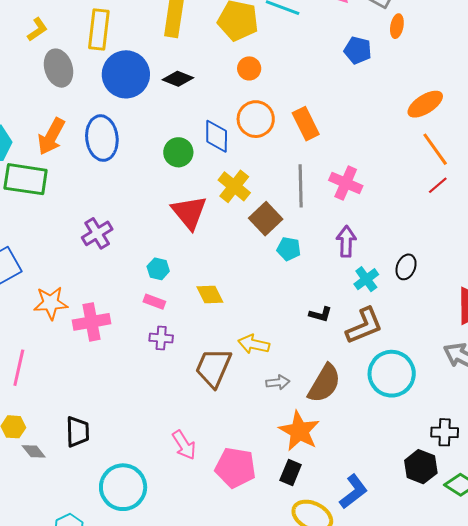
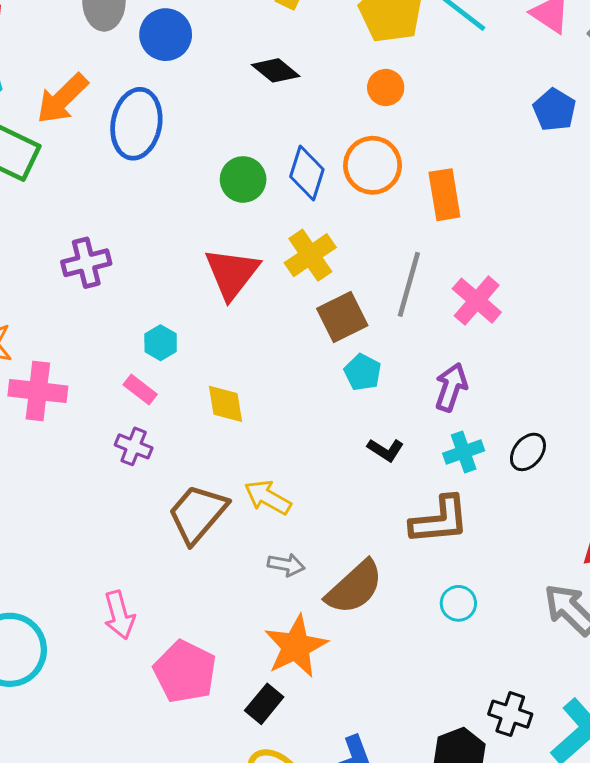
blue circle: (126, 74) -> (166, 35), moved, size x0.7
black L-shape: (320, 314) -> (386, 450), moved
cyan circle: (392, 374) -> (458, 603), size x0.5

